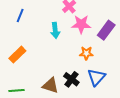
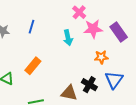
purple rectangle: (106, 30) -> (119, 32), turned -66

